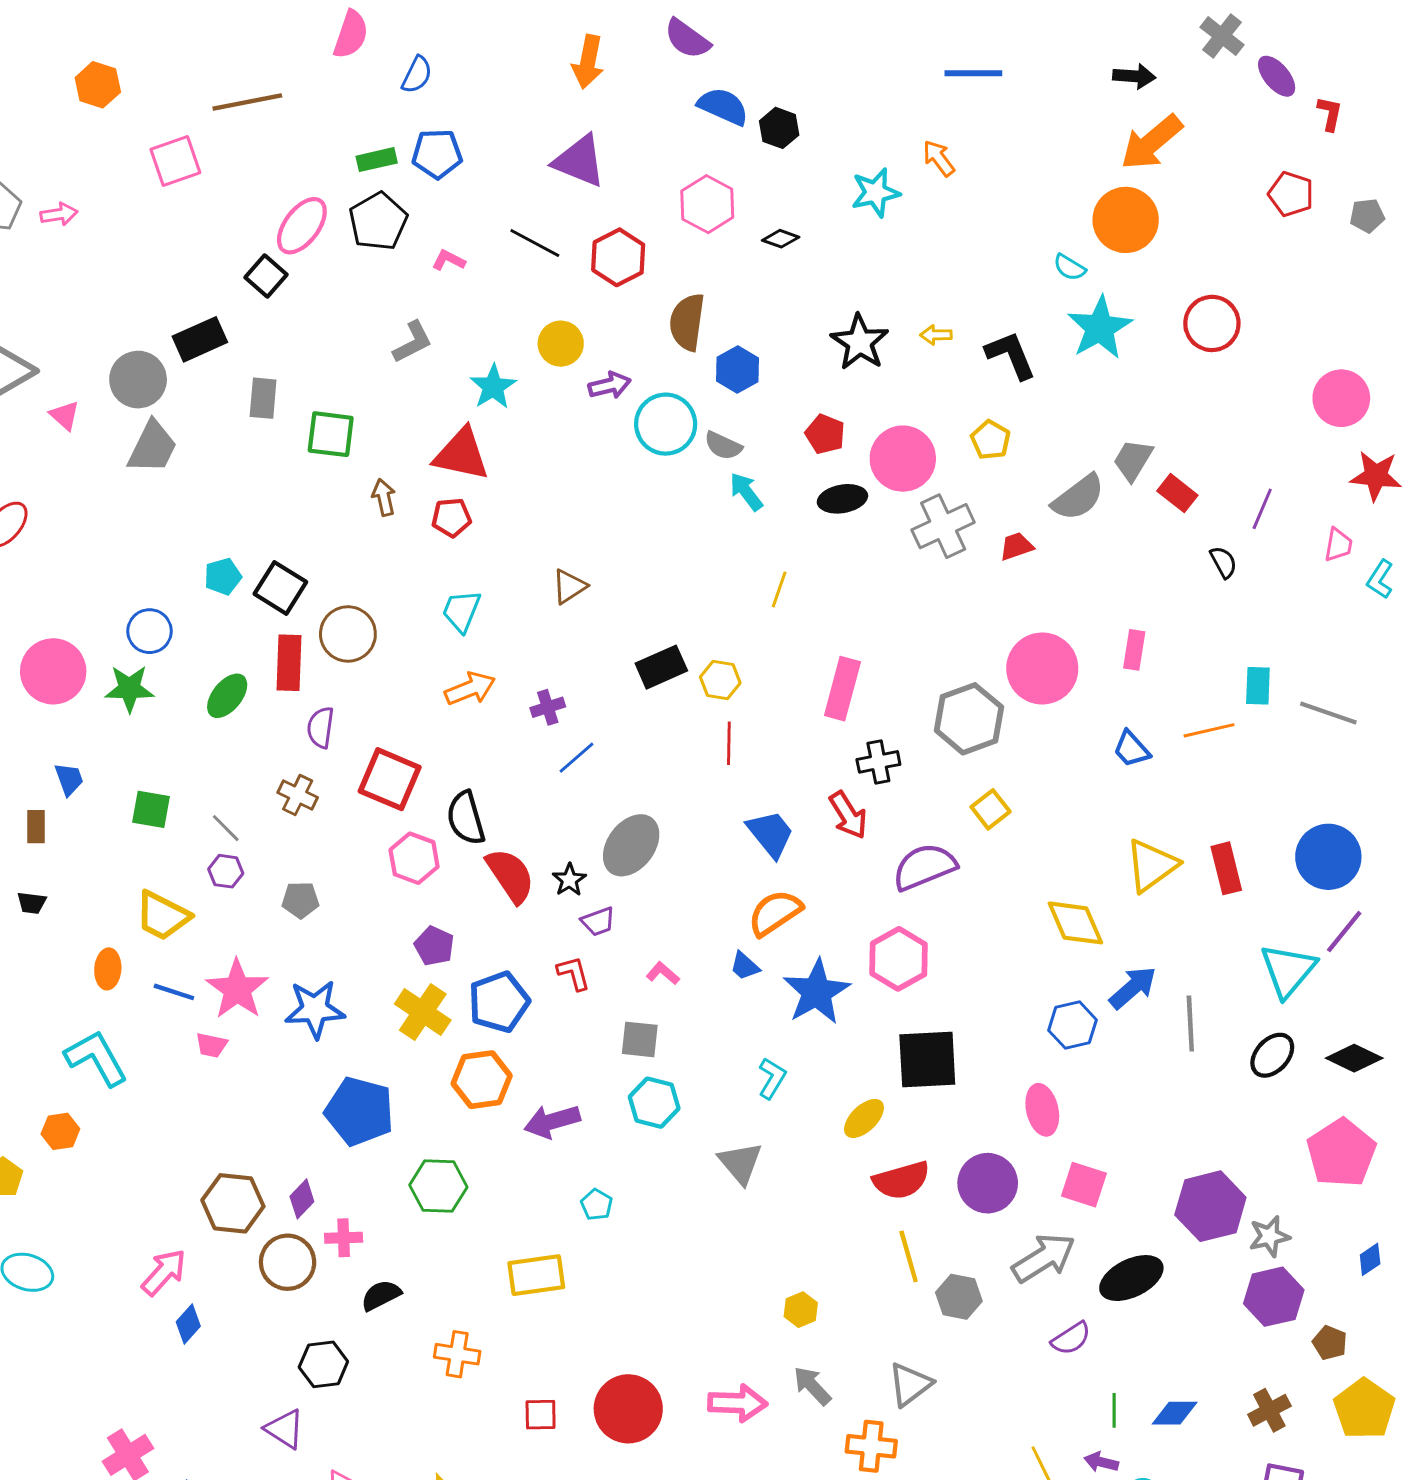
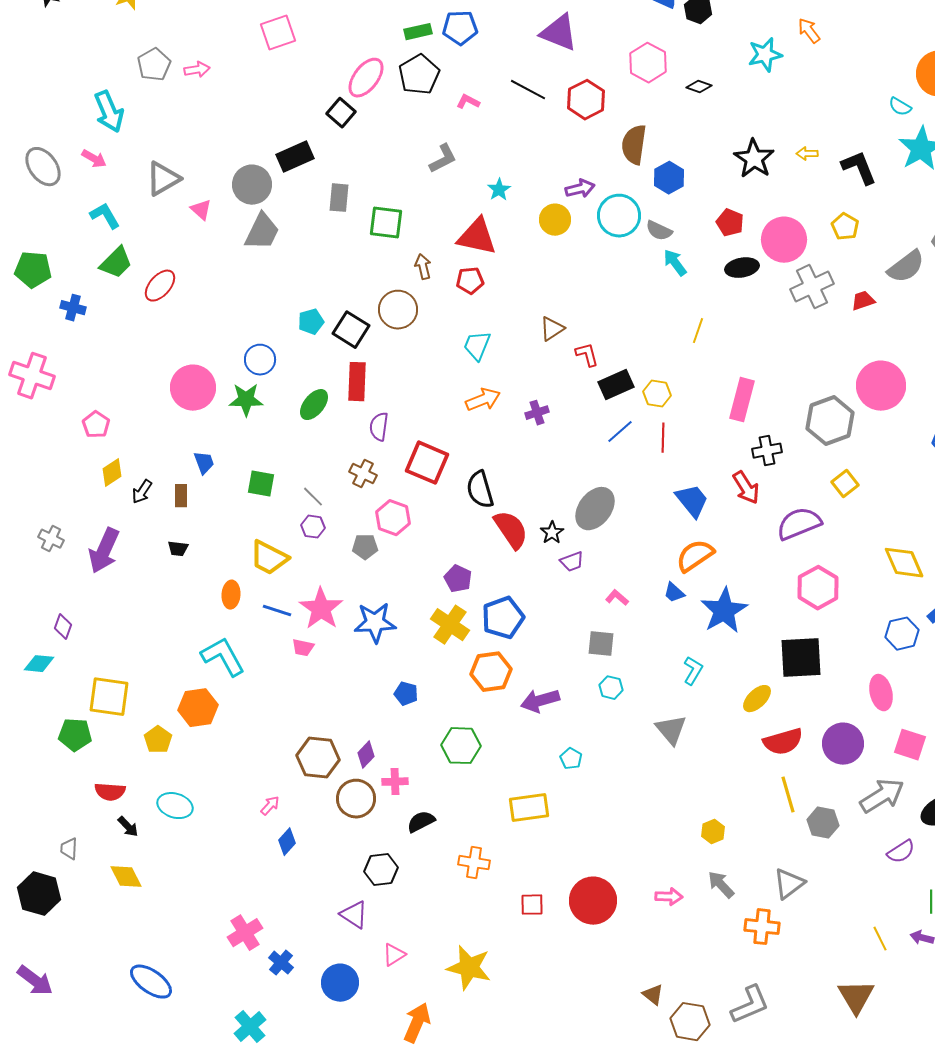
yellow circle: (561, 344) -> (555, 220), moved
cyan star: (493, 387) -> (499, 190), size x0.7
brown circle: (348, 634) -> (398, 310), moved
blue line: (576, 758) -> (620, 432), moved
pink hexagon: (414, 858) -> (393, 518), moved
pink hexagon: (899, 959) -> (818, 588), moved
red L-shape: (574, 973) -> (587, 355), moved
cyan hexagon: (654, 1103) -> (611, 688), size x0.7
blue pentagon: (359, 1111) -> (406, 694), size x0.5
orange hexagon: (60, 1131) -> (198, 708), size x1.5
pink arrow: (164, 1272) -> (270, 806), size x0.6
pink arrow: (738, 1403) -> (669, 897), size x0.7

